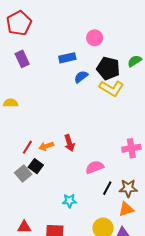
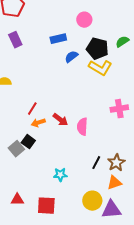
red arrow: (69, 143) -> (60, 120), turned -35
red line: (27, 147) -> (32, 109), moved
pink cross: (131, 148) -> (119, 109), moved
pink semicircle: (95, 167) -> (82, 127), moved, turned -66
brown star: (128, 188) -> (116, 163), turned -30

